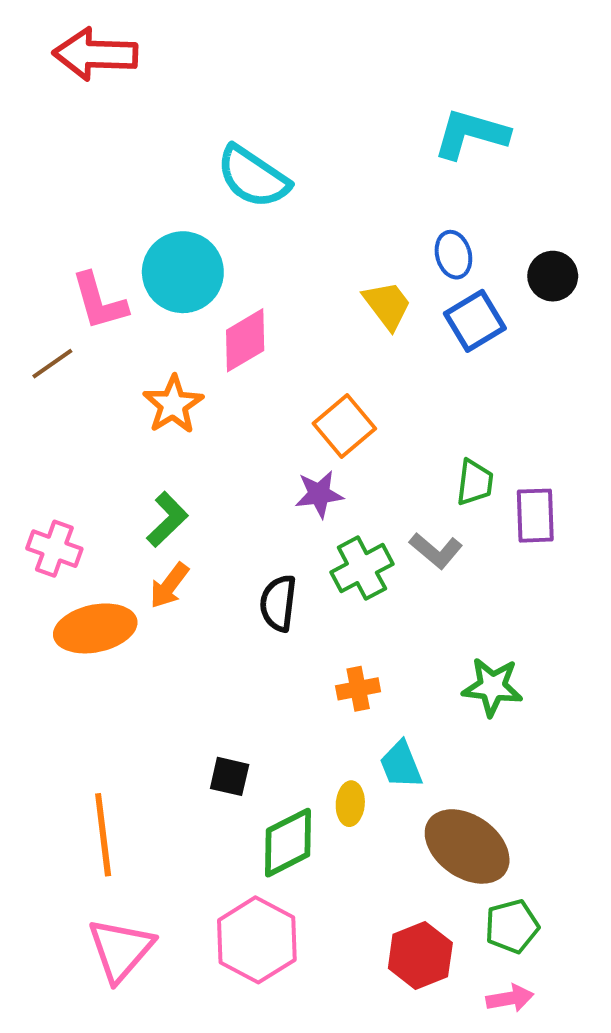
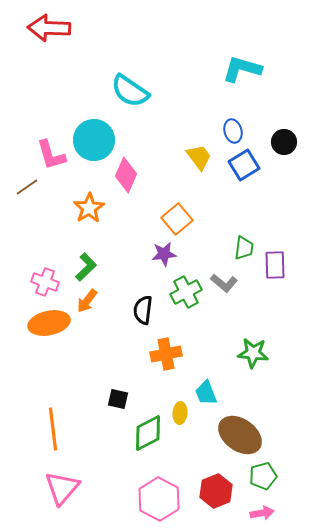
pink diamond: (245, 340) -> (126, 175), turned -36
pink cross: (54, 549) -> (45, 282), moved
orange cross: (358, 689) -> (166, 354), moved, size x1.4
pink hexagon: (257, 940) -> (159, 499), moved

